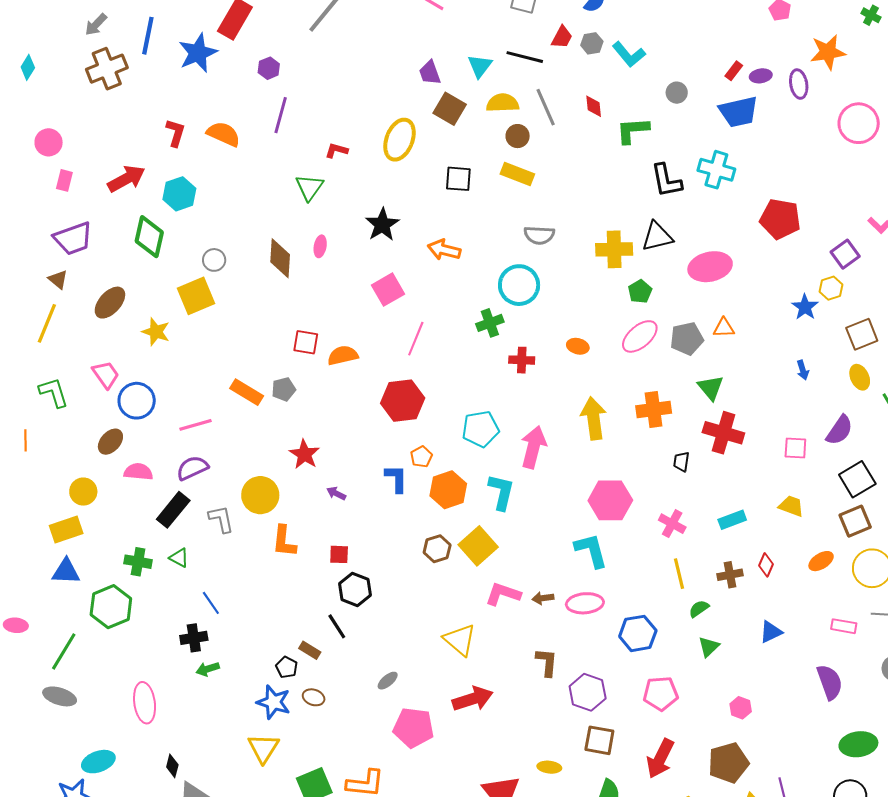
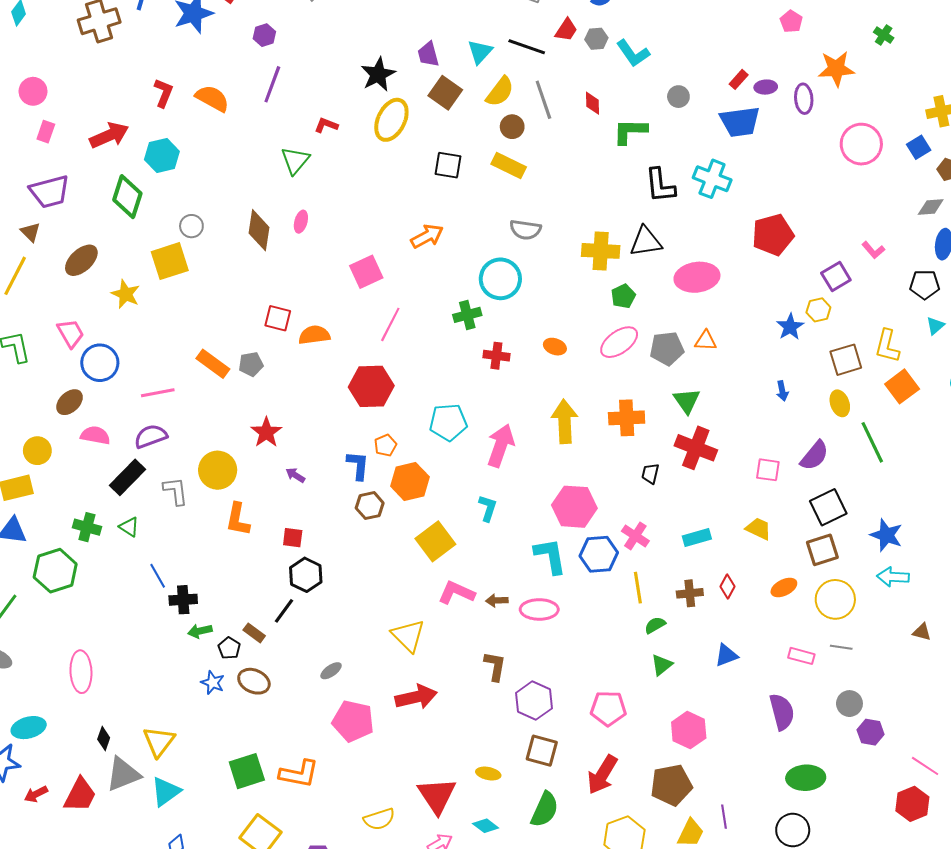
yellow semicircle: (503, 103) -> (500, 92), turned 124
red pentagon: (780, 219) -> (773, 235), turned -30
black star: (382, 225) -> (378, 74), moved
orange arrow: (444, 250) -> (427, 236), turned 132
cyan L-shape: (501, 492) -> (488, 508), moved, size x0.7
brown hexagon: (437, 549) -> (370, 506), moved
black line: (337, 626) -> (284, 611), turned 64
blue hexagon: (638, 633) -> (599, 554), moved
black cross: (194, 638) -> (183, 600), moved
green arrow: (208, 669) -> (200, 631), moved
brown ellipse: (314, 697) -> (254, 681), size x1.4
blue star: (274, 702) -> (213, 683), size x0.7
pink hexagon: (741, 708) -> (689, 730), size x1.6
yellow triangle: (263, 748) -> (159, 741), moved

